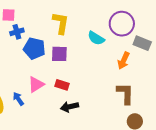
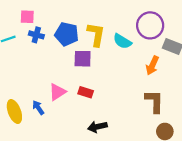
yellow L-shape: (61, 23) -> (96, 34), moved
blue cross: (17, 32) -> (36, 35), turned 32
blue pentagon: (34, 48) -> (67, 34), moved
black arrow: (70, 107) -> (97, 127), moved

